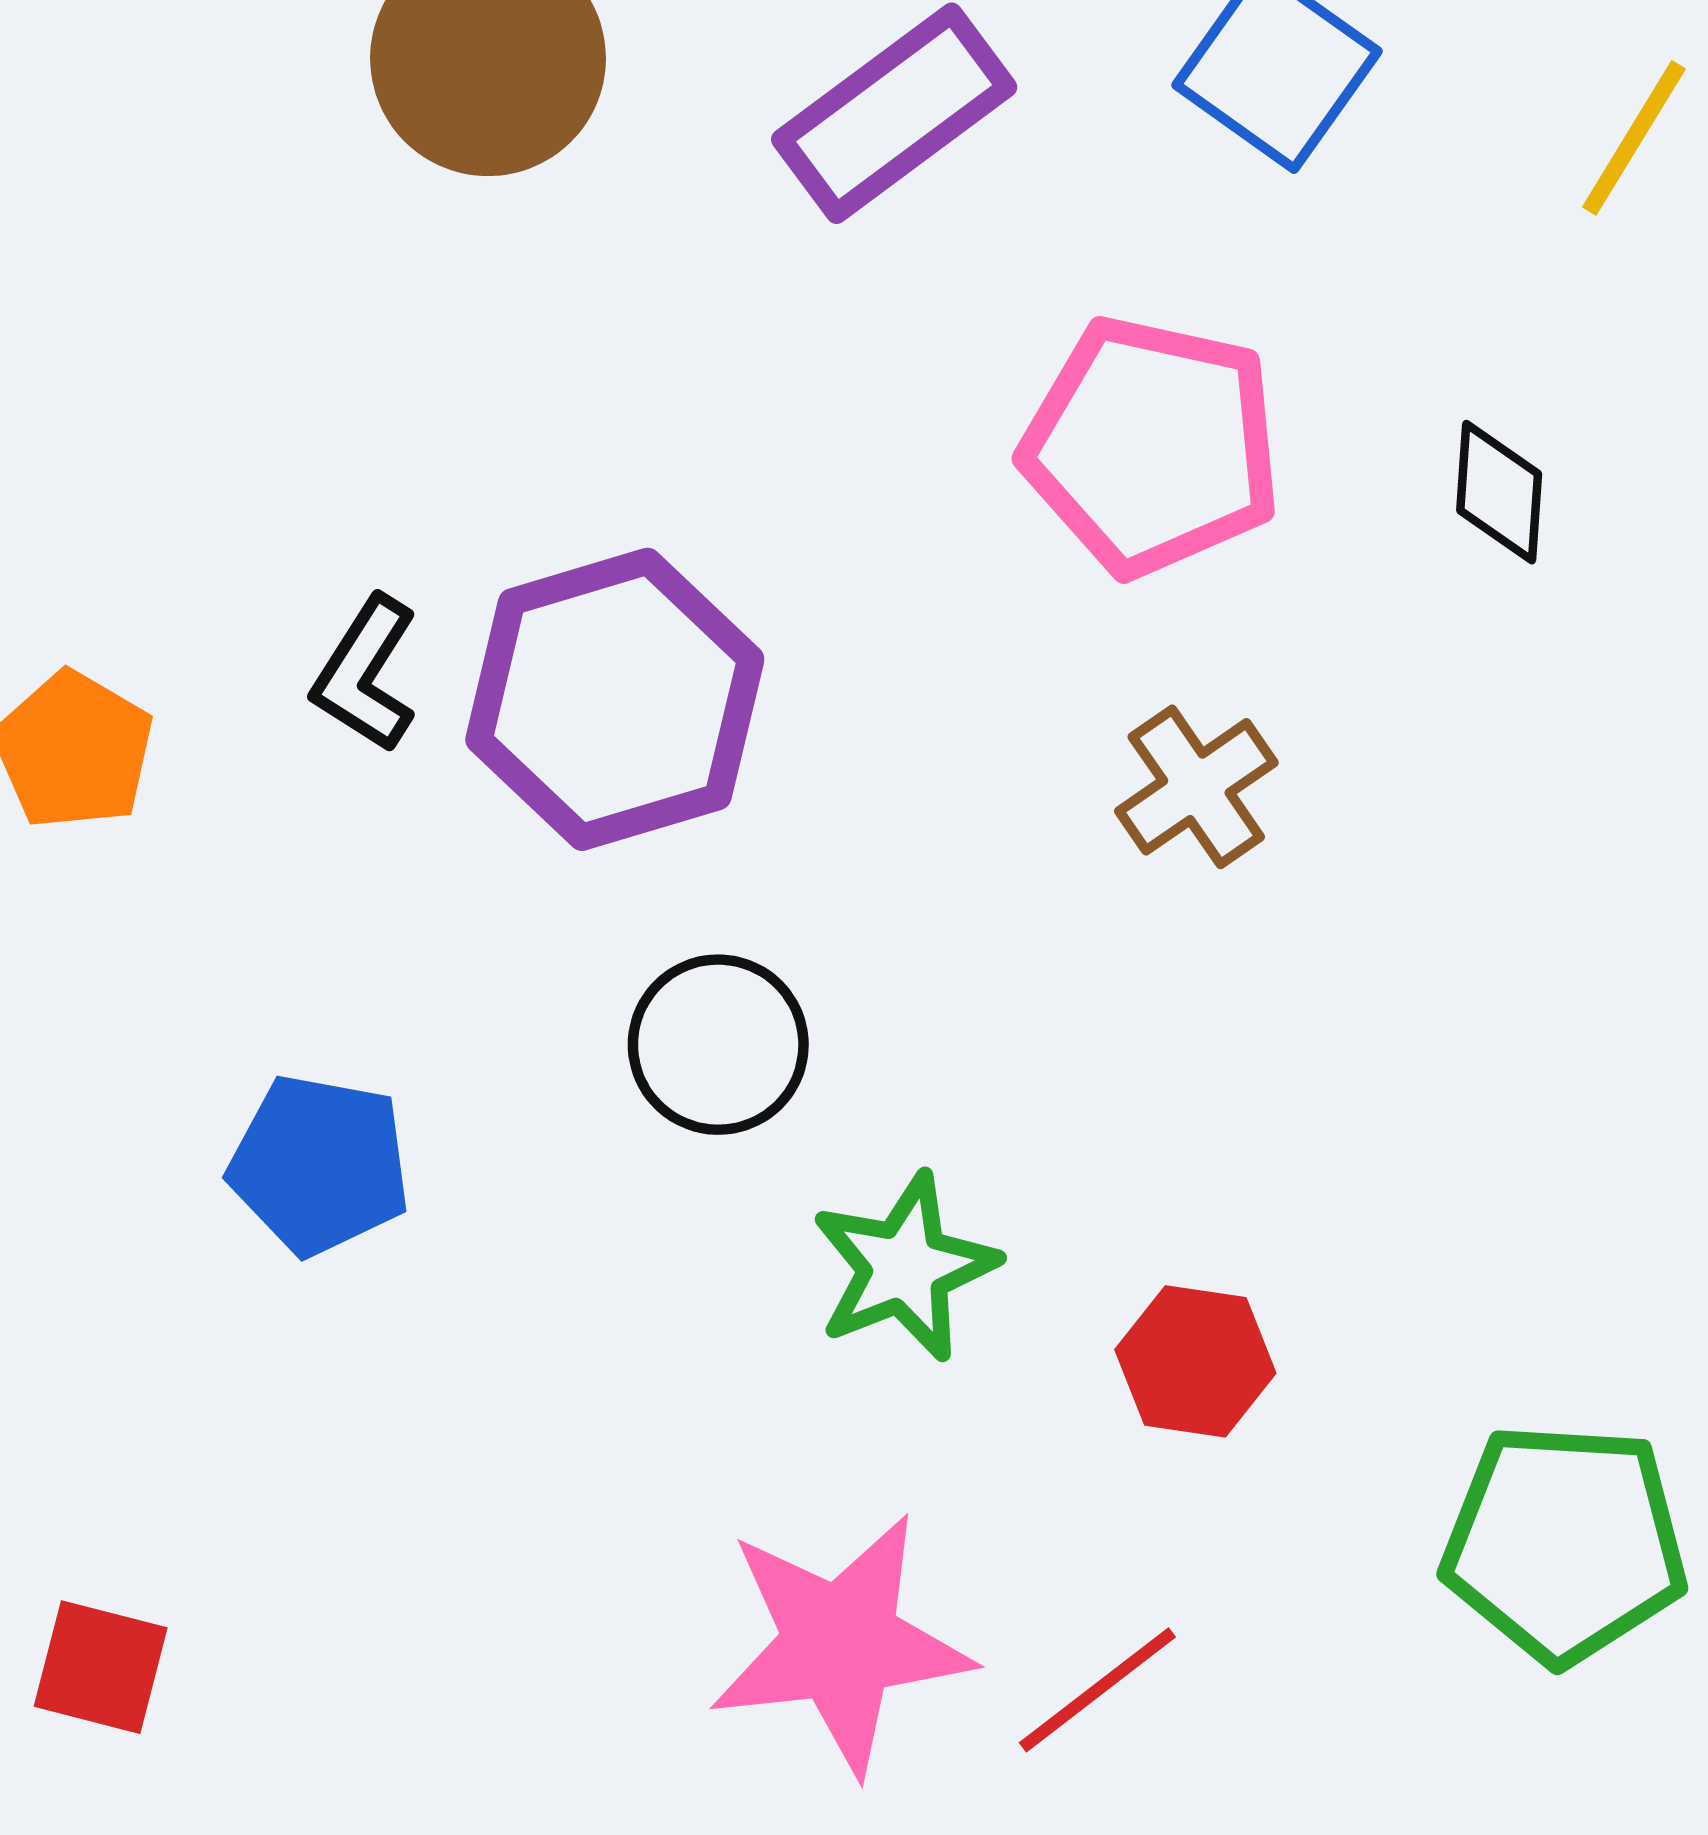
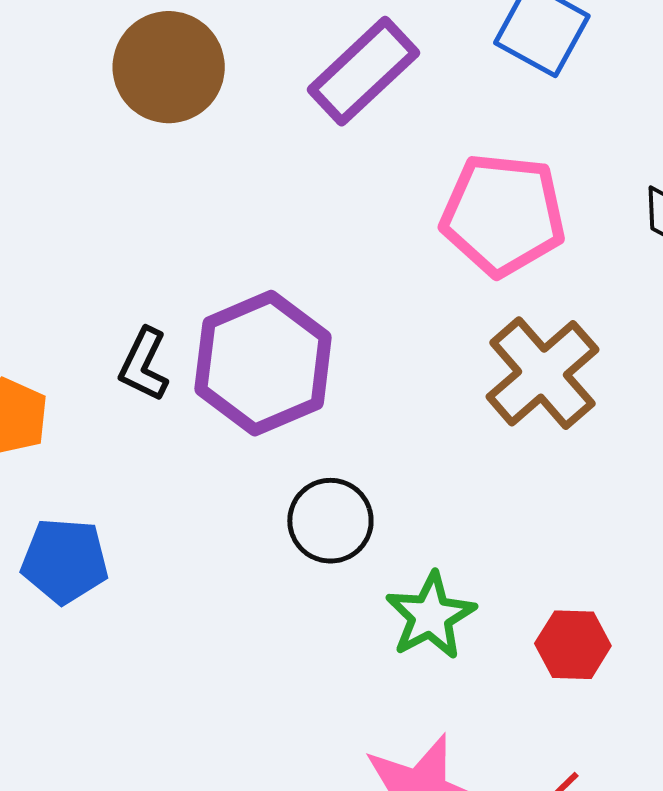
brown cross: (1196, 787) -> (542, 373), size x1.5
blue pentagon: (320, 1165) -> (65, 561), moved

